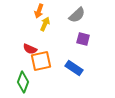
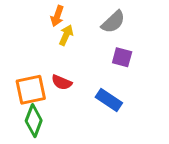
red semicircle: (30, 49) -> (62, 82), moved
orange square: (41, 61) -> (31, 90), moved

